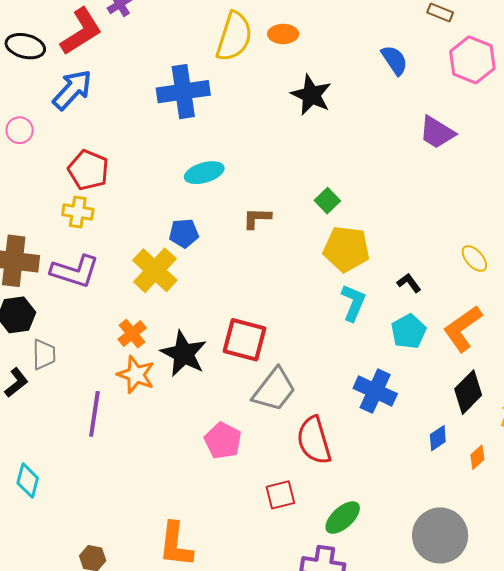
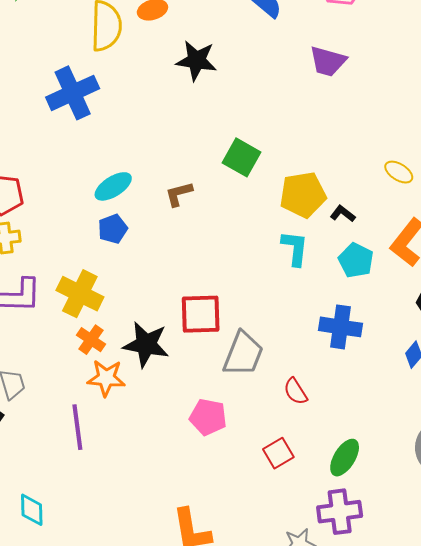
cyan ellipse: (204, 173) -> (113, 186), moved
green square: (327, 201) -> (242, 157), size x1.5
yellow pentagon: (346, 249) -> (303, 195), moved
yellow cross: (155, 270) -> (80, 294), moved
red semicircle: (314, 440) -> (296, 391), size x0.6

